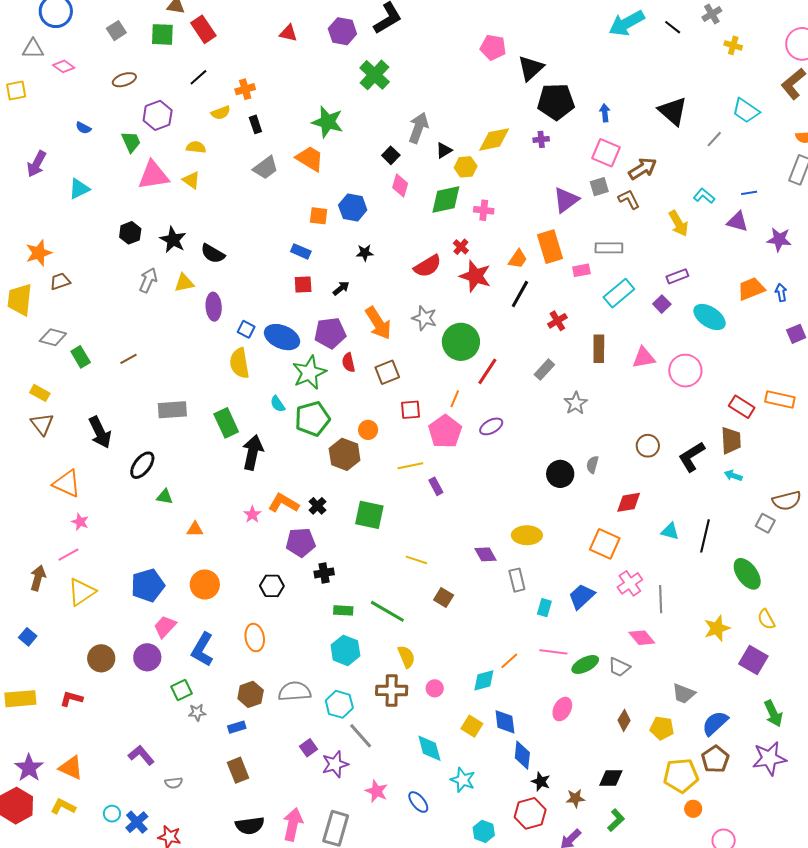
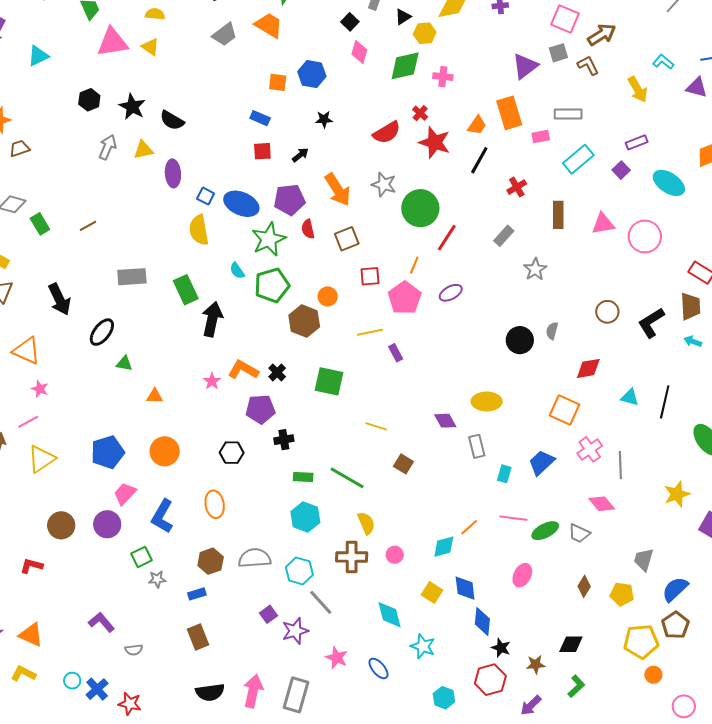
gray trapezoid: (684, 694) -> (644, 560), turned 85

